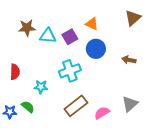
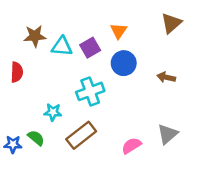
orange triangle: (92, 24) -> (119, 31), turned 40
red semicircle: (15, 72) -> (17, 72), moved
brown rectangle: (76, 106) -> (81, 135), moved

